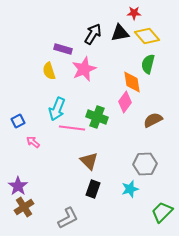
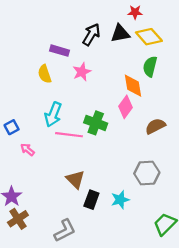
pink star: (84, 69) -> (82, 72), size x0.7
brown triangle: (89, 161) -> (75, 179), moved
cyan star: (130, 189) -> (120, 200), moved

